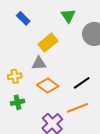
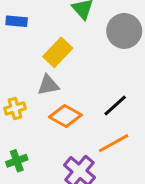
blue rectangle: (23, 18) -> (17, 21), turned -32
green cross: (18, 102) -> (17, 161), moved

